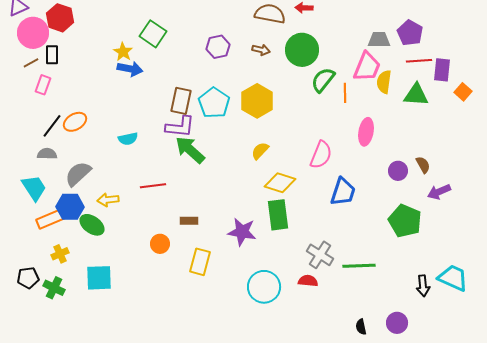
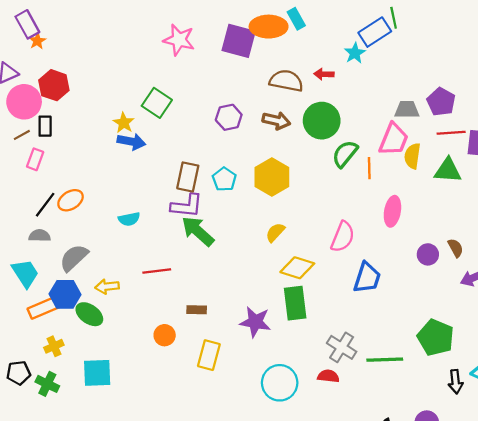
brown arrow: (261, 50) -> (276, 121), size x1.4
cyan pentagon: (214, 103) -> (224, 179), size x0.7
green pentagon: (405, 221) -> (436, 337), moved

